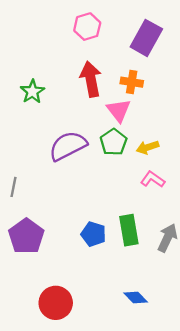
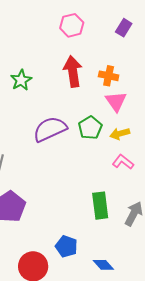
purple rectangle: (146, 38) -> (124, 28), moved, size x0.6
pink triangle: (119, 110) -> (116, 101), moved
blue pentagon: (93, 234) -> (66, 246), moved

